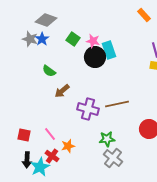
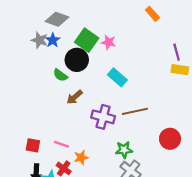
orange rectangle: (144, 15) -> (152, 14), moved
green square: (73, 39) -> (87, 40), size x1.5
cyan rectangle: (109, 50) -> (117, 77), moved, turned -30
black circle: (95, 57) -> (77, 60), moved
pink line: (50, 134) -> (61, 144), turned -32

